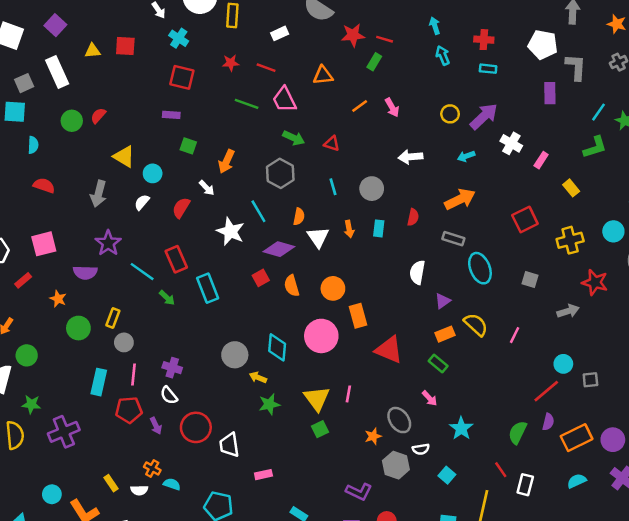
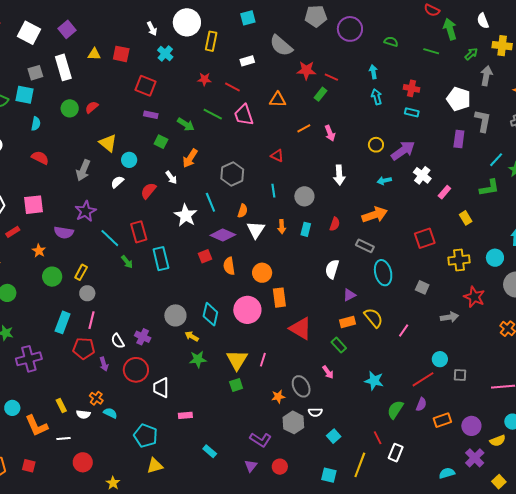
red square: (182, 77) -> (145, 86), moved
green arrow: (294, 138) -> (186, 124), moved
white arrow: (410, 157) -> (339, 175), turned -96
purple cross: (172, 368) -> (143, 337), moved
cyan star: (461, 428) -> (374, 381), moved, turned -30
orange rectangle: (577, 438) -> (442, 420), size x0.7
cyan semicircle: (577, 481) -> (447, 473), moved

